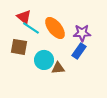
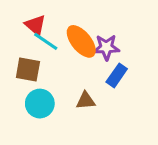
purple star: (82, 33) -> (106, 47), moved
cyan circle: (44, 60) -> (40, 104), moved

